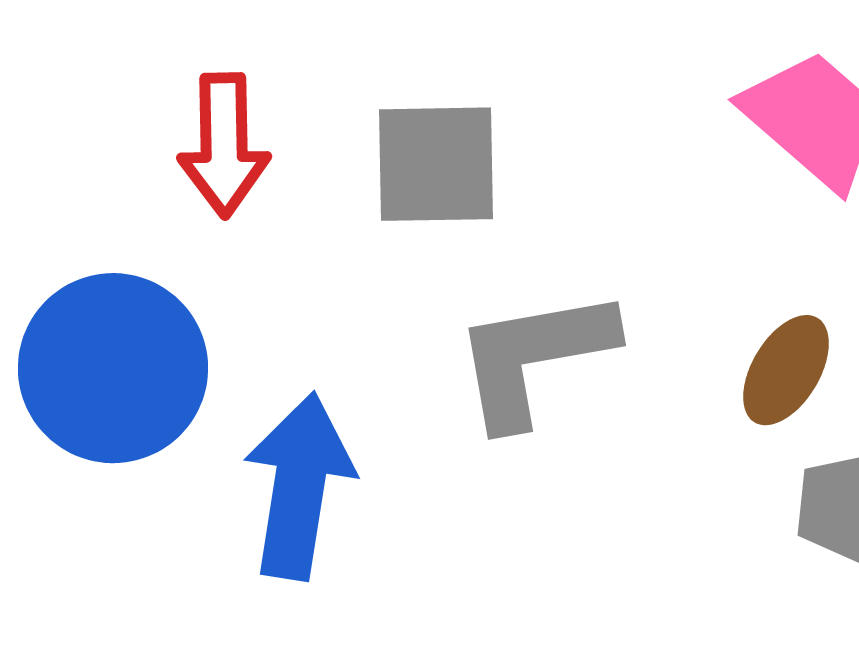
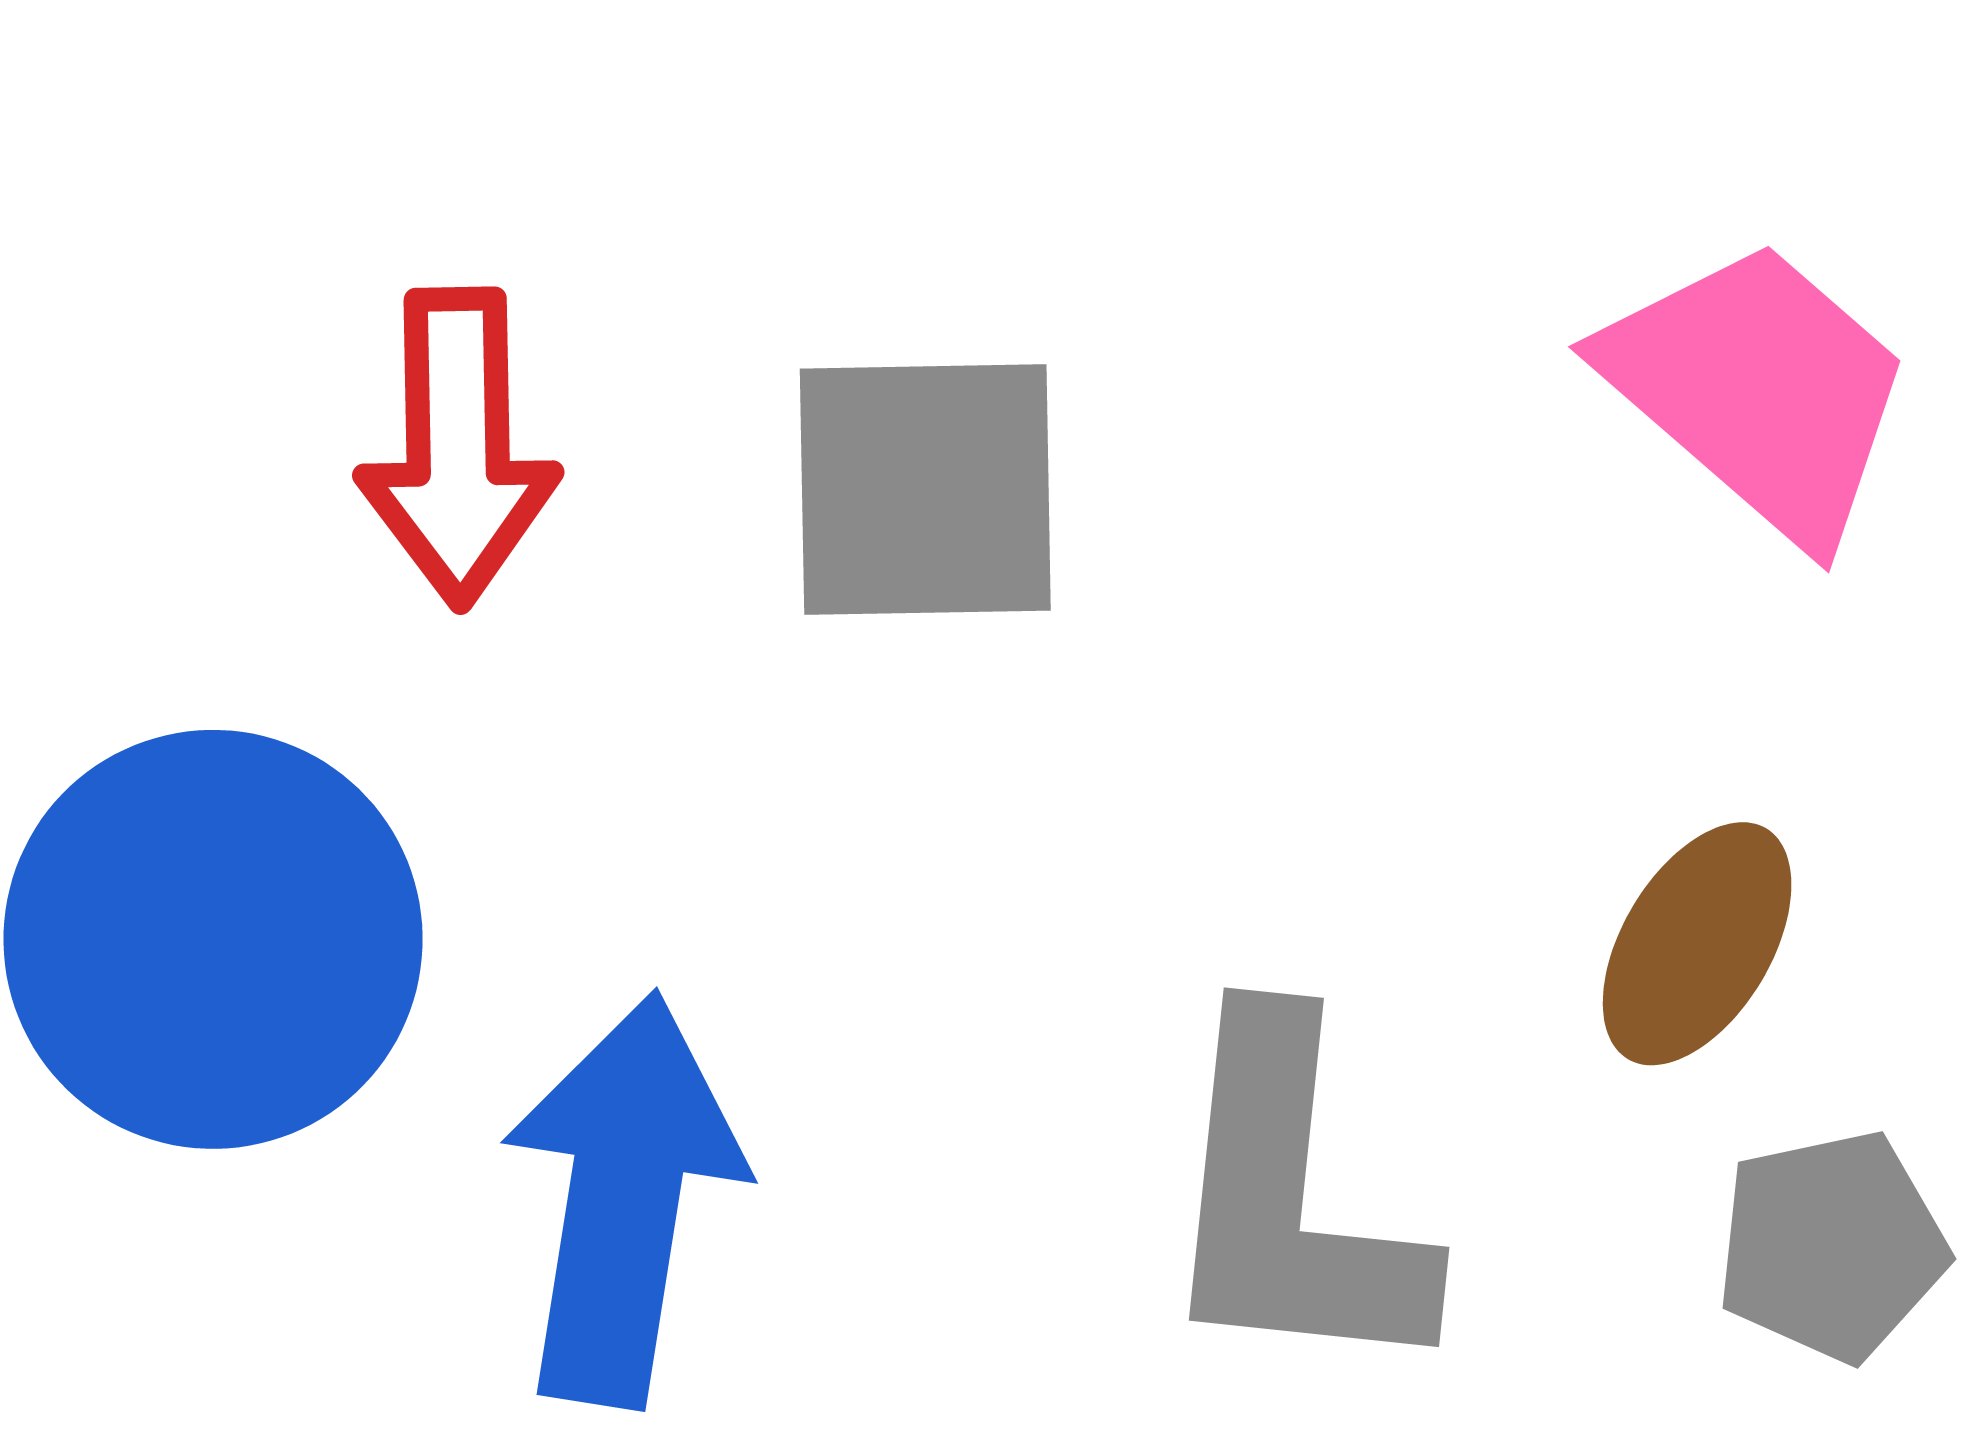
gray L-shape: (534, 357) -> (1291, 1200), moved, turned -74

